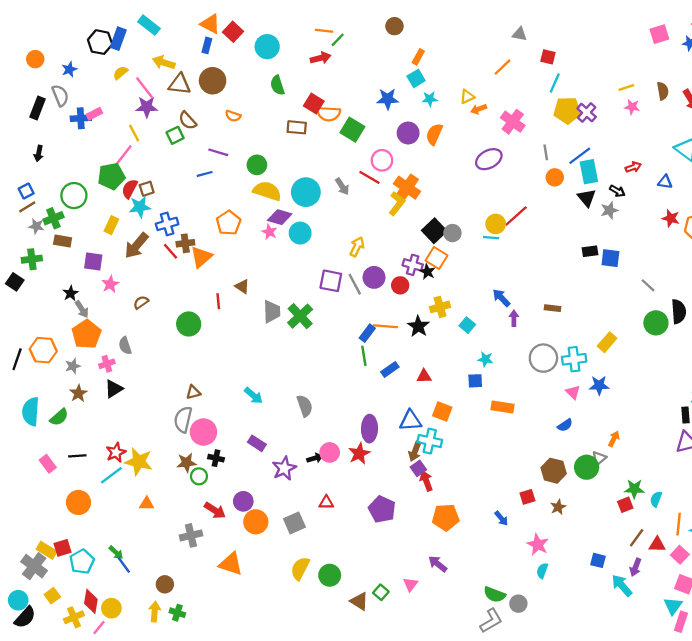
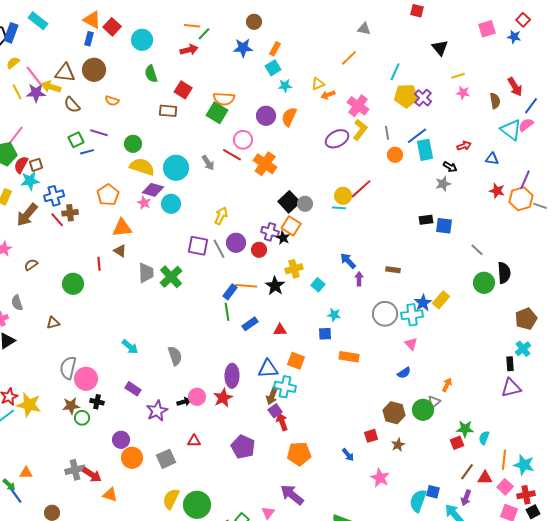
red square: (548, 57) -> (417, 11), moved
yellow arrow: (164, 63) -> (51, 87), moved
brown semicircle: (663, 91) -> (495, 101), moved
blue star: (388, 99) -> (243, 48), moved
orange semicircle: (329, 114) -> (224, 99), moved
yellow line: (134, 133) -> (17, 92), moved
green square: (175, 135) -> (76, 140), moved
black triangle: (587, 198) -> (440, 48), moved
yellow L-shape: (397, 203) -> (360, 130), moved
orange triangle: (201, 257) -> (122, 228), moved, turned 35
blue star: (599, 385) -> (423, 303), moved, turned -30
brown triangle: (193, 392) -> (53, 323), moved
orange triangle: (147, 504) -> (26, 473), moved
red arrow: (215, 510) -> (92, 475), moved
orange triangle: (231, 564) -> (110, 495), size x0.7
purple arrow: (438, 564) -> (292, 495), size x1.4
cyan semicircle: (542, 571) -> (418, 501), moved, size x1.6
green circle: (330, 575) -> (197, 505), size x1.4

